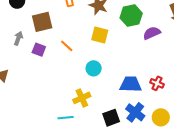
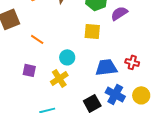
yellow square: (100, 35) -> (92, 31), moved
purple square: (39, 50) -> (29, 70), moved
yellow cross: (82, 98) -> (59, 78), moved

